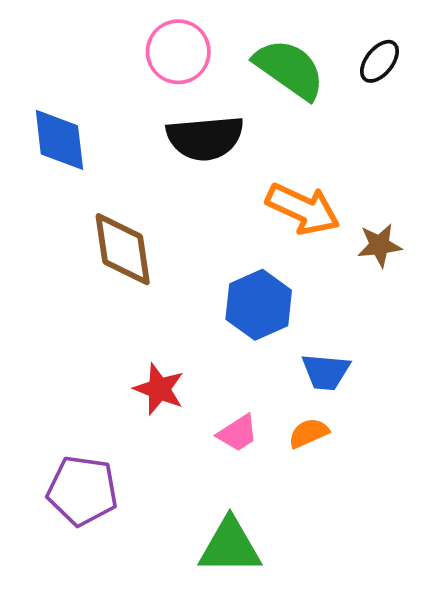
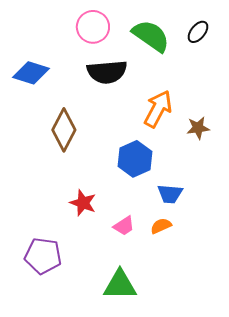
blue diamond: (59, 140) -> (31, 73), turned -66
orange arrow: (303, 209) -> (158, 109), turned -87
brown diamond: (123, 249) -> (64, 130), turned 36

